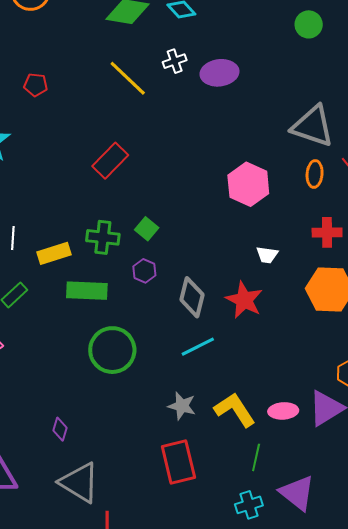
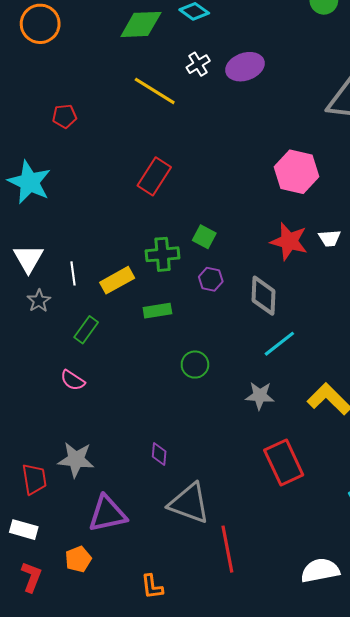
green rectangle: (87, 291) -> (157, 311), size x0.7
red star: (244, 300) -> (289, 241), moved
green circle: (112, 350) -> (195, 365), size x0.6
gray star: (182, 406) -> (260, 396), moved

